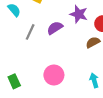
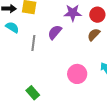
pink circle: (54, 75) -> (77, 74), moved

